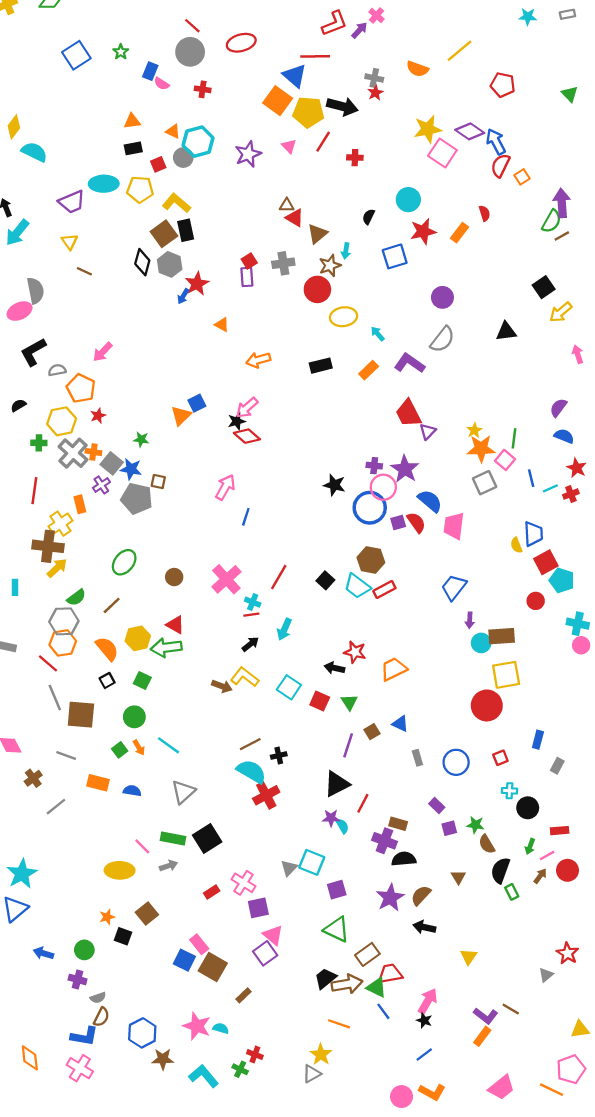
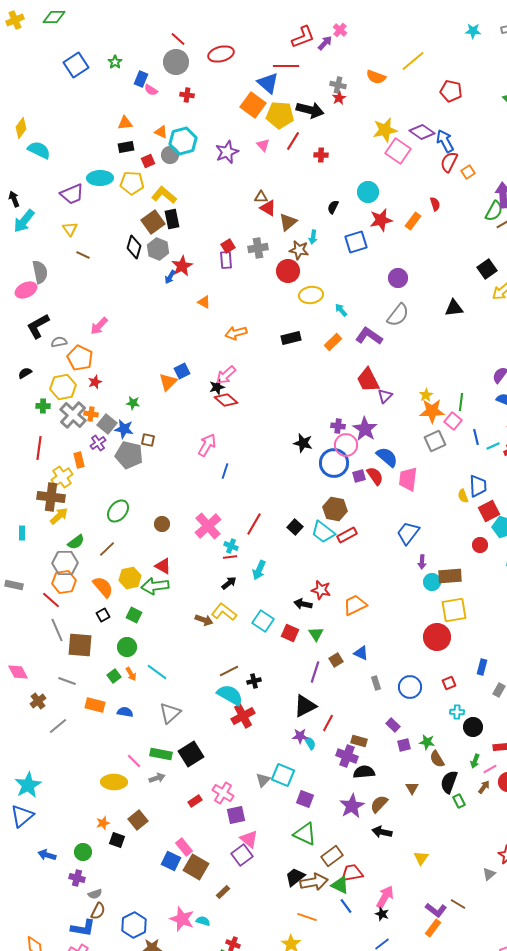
brown star: (330, 266) -> (299, 250), turned 30
purple square: (337, 890) -> (305, 799), turned 36

